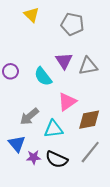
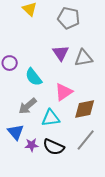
cyan semicircle: (43, 77) -> (34, 77), moved

